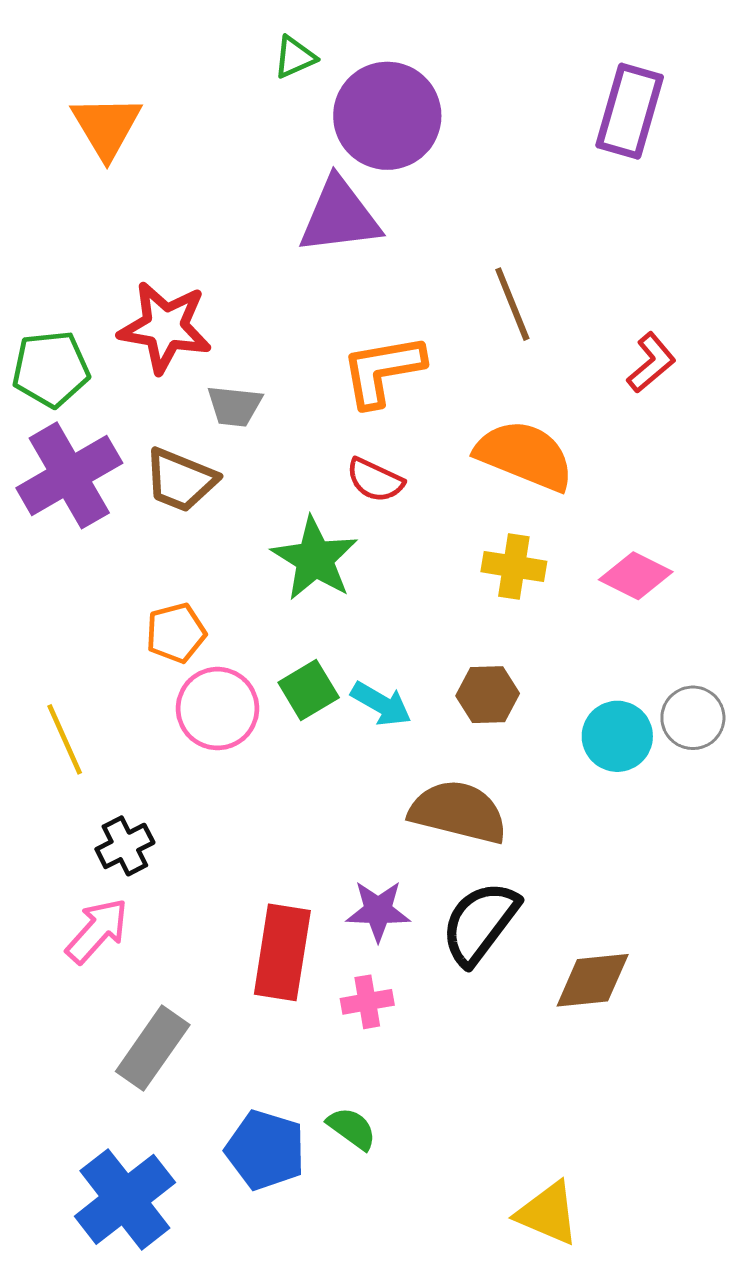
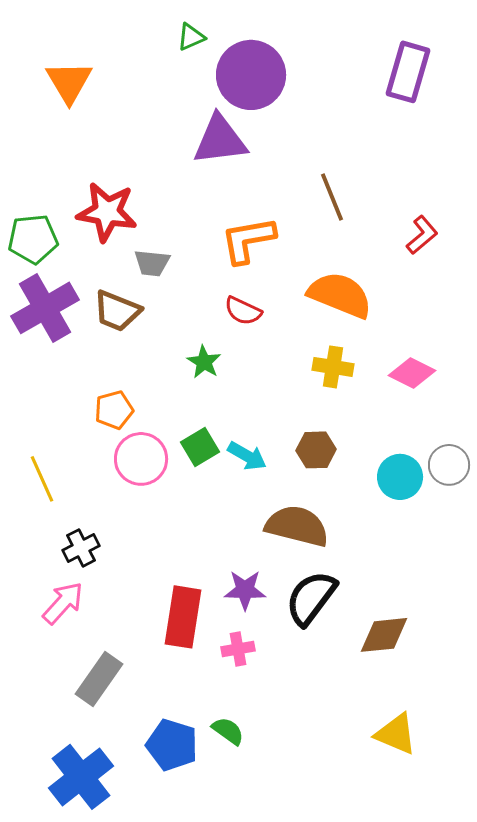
green star: (315, 559) -> (204, 362), size x0.6
yellow triangle: (548, 1213) -> (396, 734), moved

